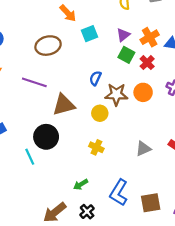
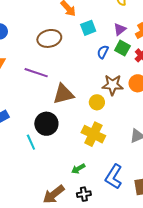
blue semicircle: (95, 78) -> (103, 52), moved
yellow cross: (96, 147) -> (93, 134), size x1.6
black cross: (87, 212) -> (84, 194), turned 32

